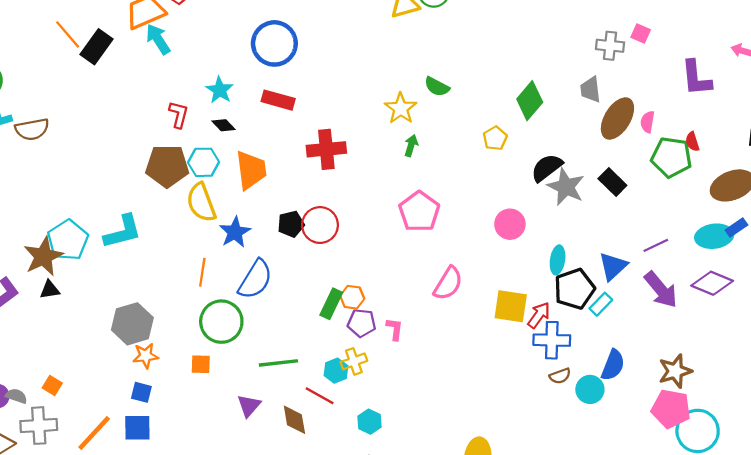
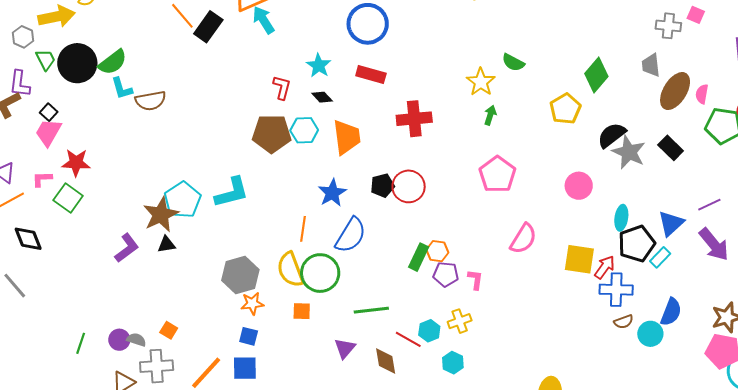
yellow pentagon: (495, 138) -> (565, 109), size x1.4
yellow semicircle: (201, 202) -> (290, 270), moved
yellow cross: (354, 361) -> (460, 321), moved
cyan hexagon: (336, 371) -> (429, 331), moved

